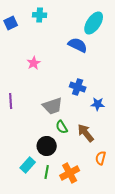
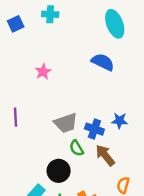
cyan ellipse: (94, 23) -> (115, 24), turned -55
blue semicircle: (78, 45) -> (103, 62), moved
blue cross: (78, 87) -> (94, 129), moved

